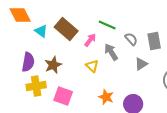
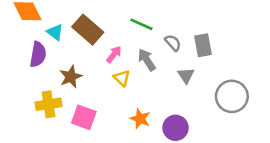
pink arrow: (90, 40) -> (114, 54), moved
purple semicircle: (28, 62) -> (38, 54), moved
gray triangle: (141, 64) -> (186, 75), turned -32

